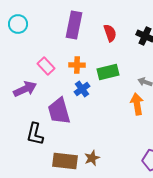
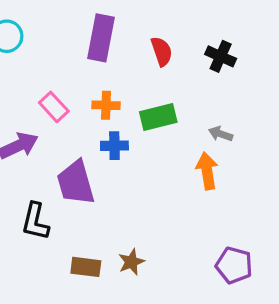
blue cross: (82, 89) -> (114, 146), turned 35
brown rectangle: (65, 161) -> (86, 267), size x0.7

